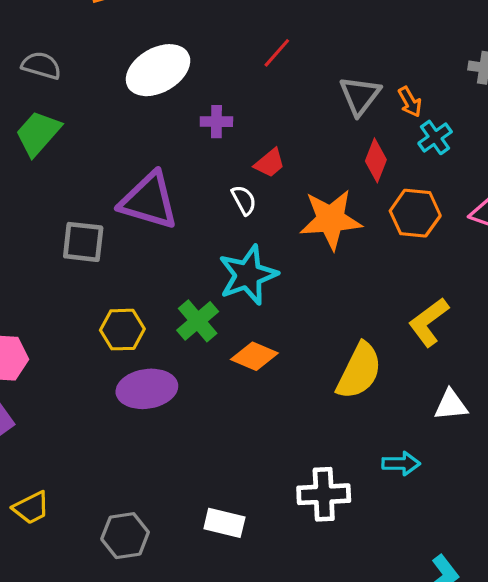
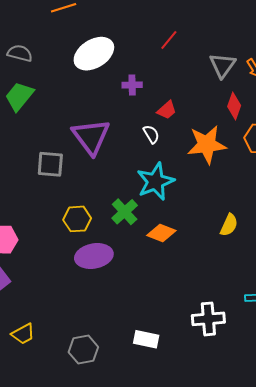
purple triangle: (149, 201) -> (91, 137), turned 39
yellow semicircle: (359, 371) -> (229, 225), moved, size x0.6

